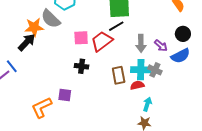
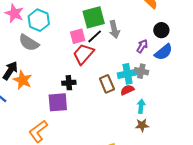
orange star: (34, 27) -> (23, 80), moved, turned -30
pink square: (81, 38) -> (78, 36), moved
gray arrow: (141, 43) -> (114, 29), moved
purple arrow: (161, 46) -> (142, 46), turned -88
purple square: (65, 95) -> (58, 102), moved, size x1.5

